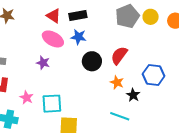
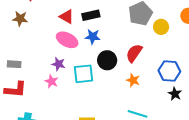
yellow circle: (151, 17) -> (161, 27), moved
black star: (133, 95) -> (175, 94), moved
pink star: (27, 98) -> (52, 81), moved
cyan square: (52, 104) -> (84, 74), moved

